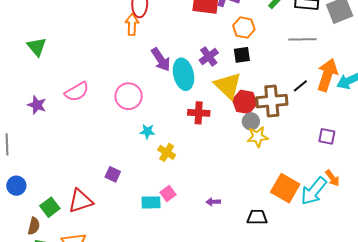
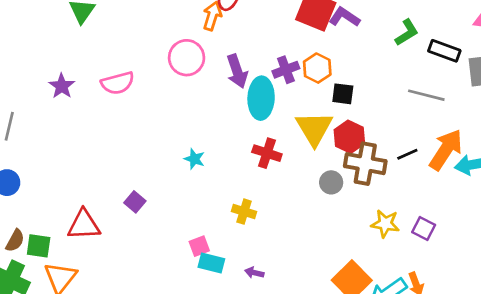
orange hexagon: (244, 28) -> (317, 68), moved
purple cross: (209, 56) -> (286, 70), moved
pink circle: (129, 96) -> (187, 58), moved
red hexagon: (245, 102) -> (349, 137), moved
yellow star: (258, 137) -> (385, 224), moved
yellow cross: (167, 152) -> (244, 212), moved, turned -30
cyan rectangle: (151, 202) -> (211, 263), moved
green square: (50, 207) -> (39, 246), moved, turned 30

